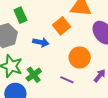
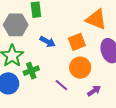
orange square: (62, 26) -> (77, 42), moved

